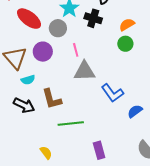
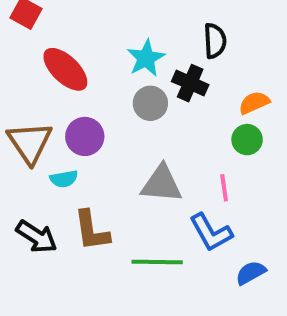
gray circle: (58, 28) -> (150, 103), moved
pink line: (76, 50) -> (224, 188), moved
cyan semicircle: (28, 80) -> (64, 179), moved
green line: (71, 123) -> (157, 262), moved

